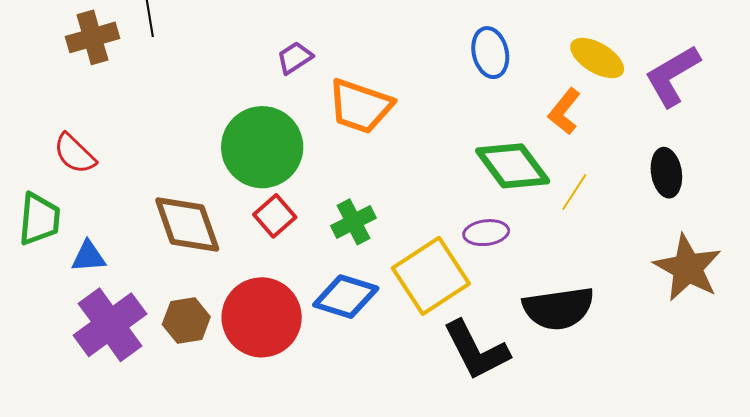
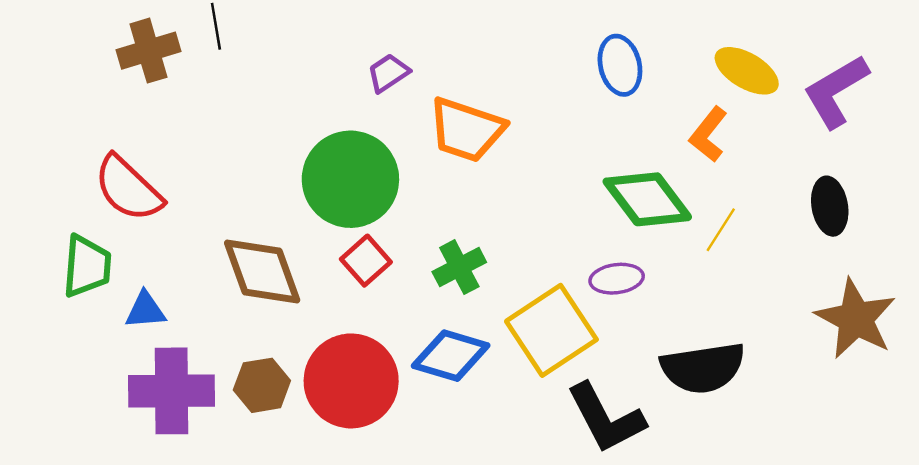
red semicircle: (75, 154) -> (128, 189), size x1.4
purple cross: (110, 325) -> (172, 391), turned 36

